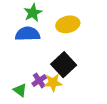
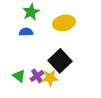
blue semicircle: (28, 34) -> (26, 32), size x0.6
green triangle: (20, 90) -> (19, 76), moved

